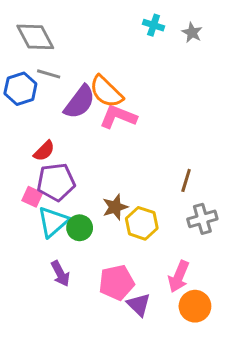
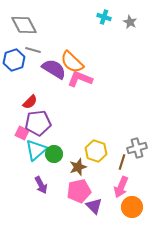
purple semicircle: (80, 102) -> (54, 69), turned -95
brown line: (186, 180) -> (122, 162), moved
brown star: (115, 207) -> (78, 167), moved

